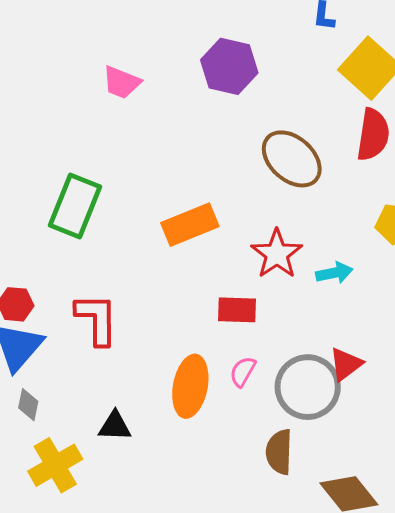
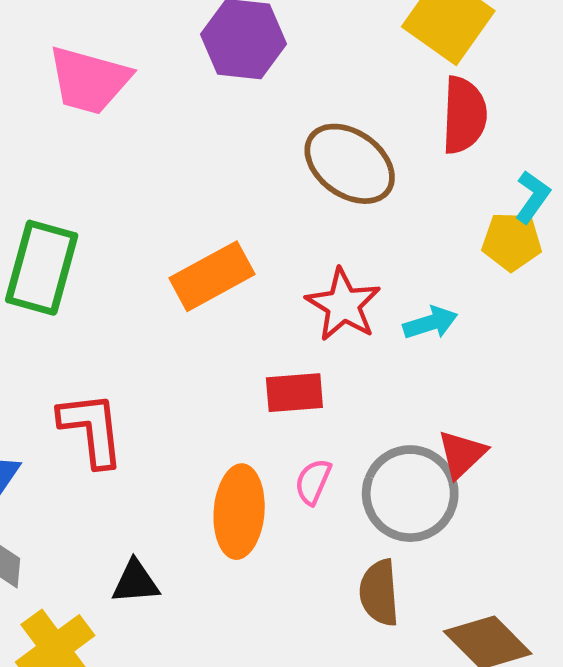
pink trapezoid: (122, 82) -> (89, 80), size x1.5

